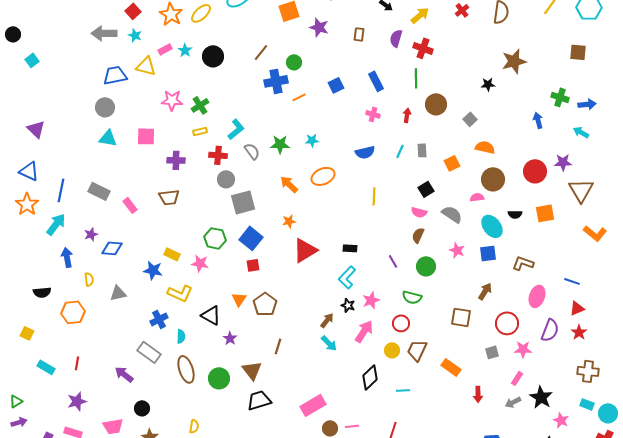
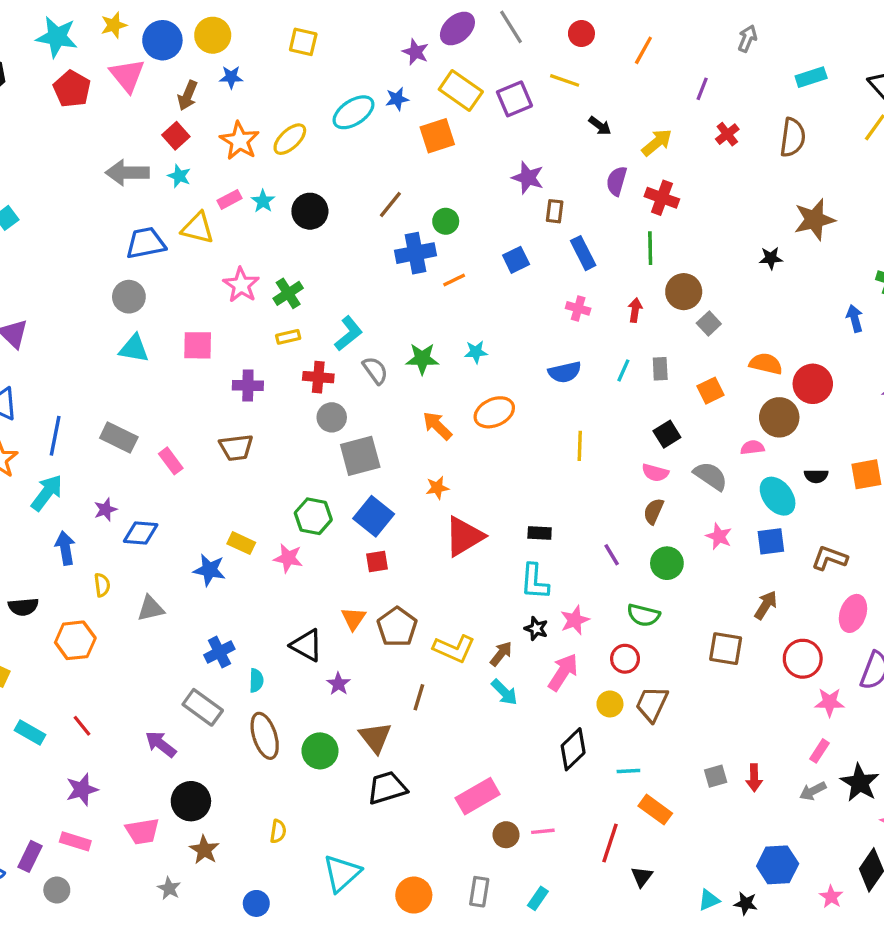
purple star: (319, 27) -> (528, 178), moved
brown rectangle: (359, 34) -> (555, 211), moved
pink star: (172, 100) -> (241, 285), turned 30
gray square: (470, 119) -> (709, 323), moved
red circle: (535, 171) -> (813, 384), moved
cyan L-shape: (347, 277) -> (535, 582), turned -40
yellow L-shape: (180, 293) -> (454, 649), moved
gray square: (492, 352) -> (716, 776), moved
red line: (77, 363) -> (82, 726), turned -48
orange rectangle: (451, 367) -> (655, 810), moved
black circle: (142, 408) -> (191, 801), size x1.5

